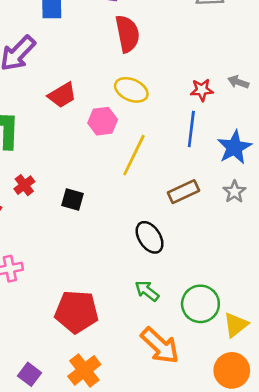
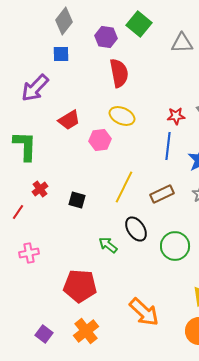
yellow line: (134, 155) -> (124, 187), moved
green arrow: (147, 291) -> (108, 245), moved
green circle: (200, 304) -> (175, 246), moved

